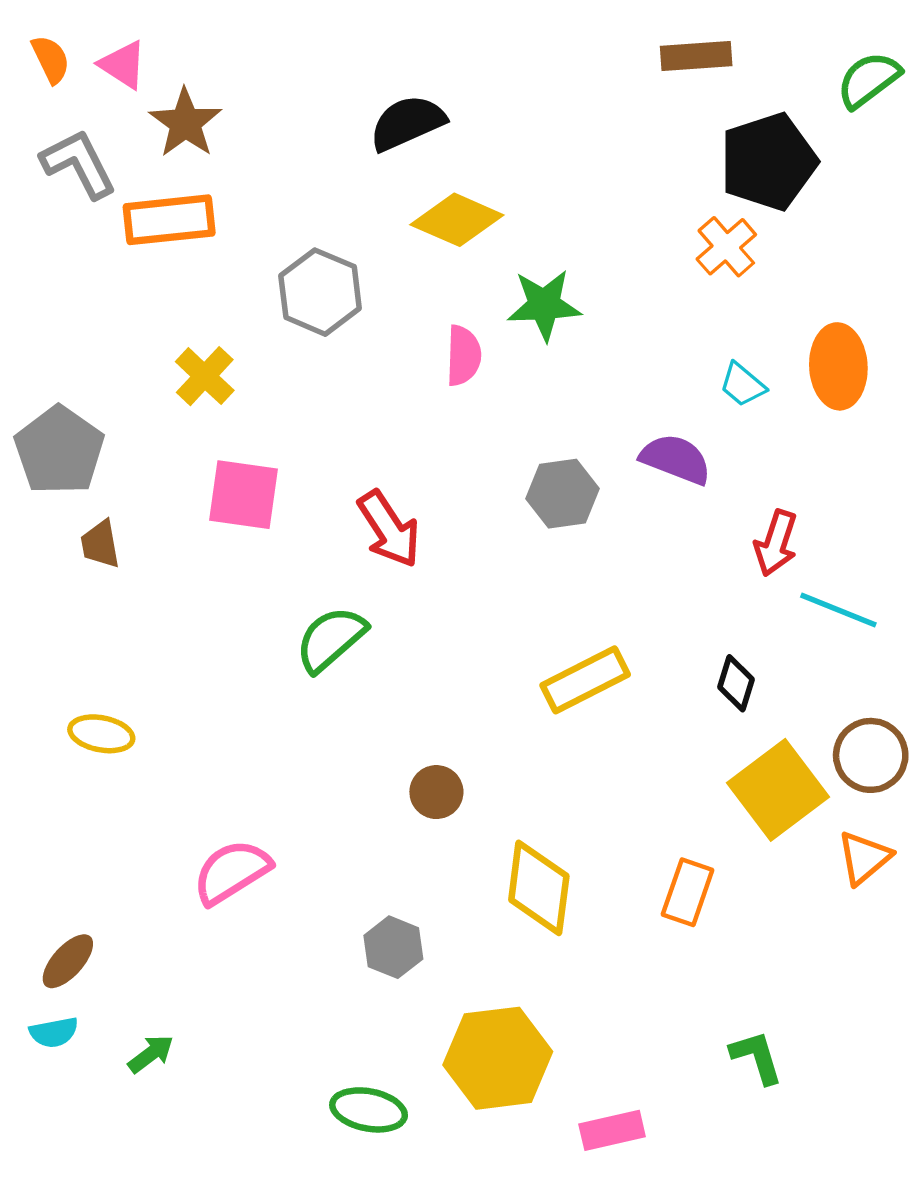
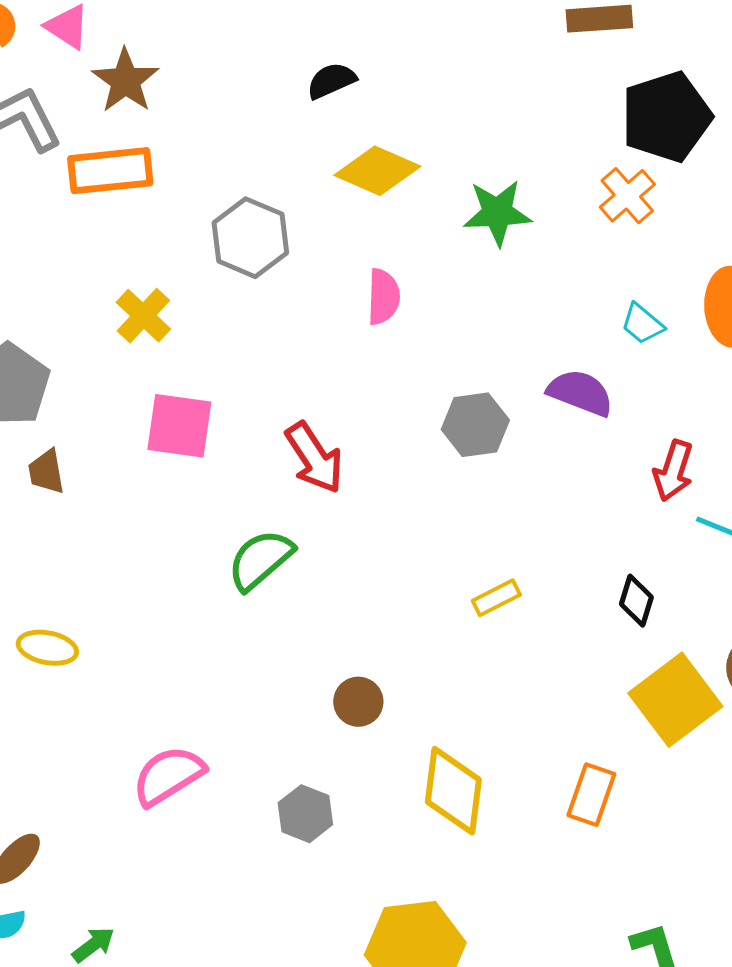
black semicircle: (407, 123) -> (331, 81), size x0.7
green star: (544, 305) -> (497, 213), moved
yellow rectangle: (585, 680) -> (496, 598), size x0.6
gray hexagon: (393, 947) -> (305, 814), moved

